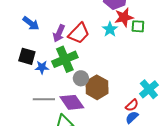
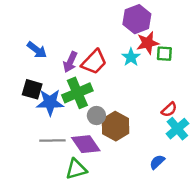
blue star: (42, 67) -> (50, 102), size x1.6
red semicircle: (132, 105) -> (169, 110), moved

